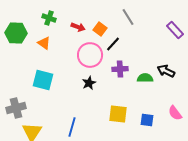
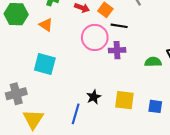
black line: (113, 44) -> (119, 26), turned 56
purple cross: (120, 69) -> (117, 50), moved
black star: (89, 83) -> (94, 97), moved

